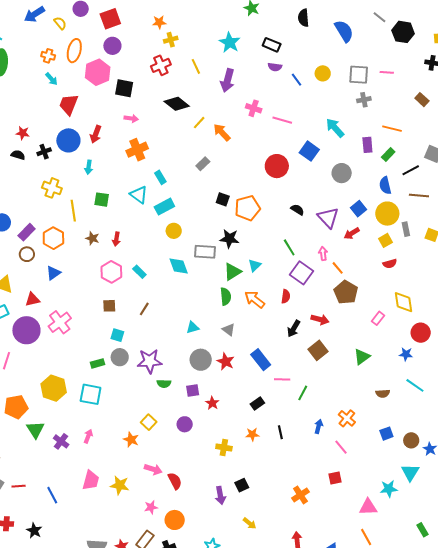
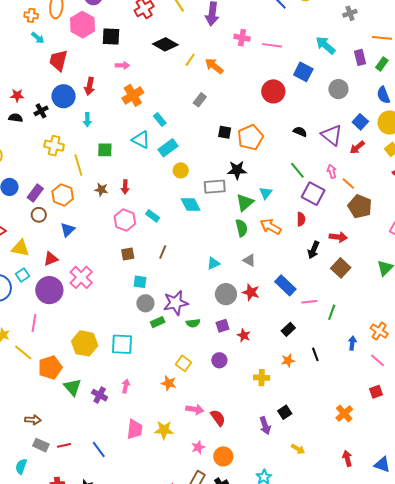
green rectangle: (97, 363) -> (158, 322), moved

